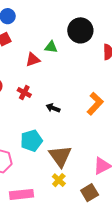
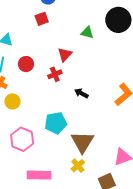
red triangle: (33, 60) -> (65, 55), moved, turned -35
red cross: (24, 92) -> (55, 74), turned 32

